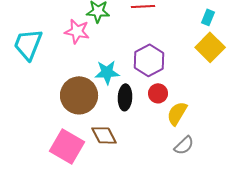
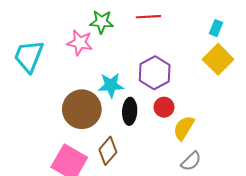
brown diamond: (104, 135) -> (108, 151), turned 68

